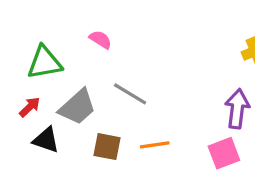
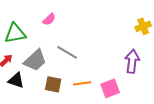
pink semicircle: (100, 40) -> (49, 19), turned 104
pink square: (224, 153) -> (110, 88), moved

